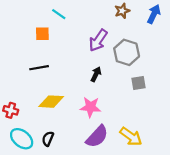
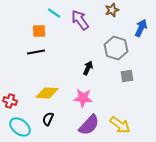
blue arrow: (154, 14) -> (141, 28), moved
purple arrow: (98, 40) -> (80, 20), moved, turned 110
black line: (39, 68) -> (36, 52), moved
black semicircle: (48, 139) -> (48, 119), moved

